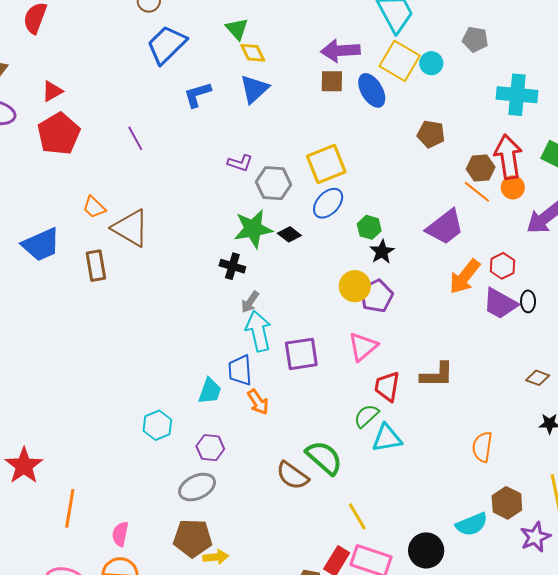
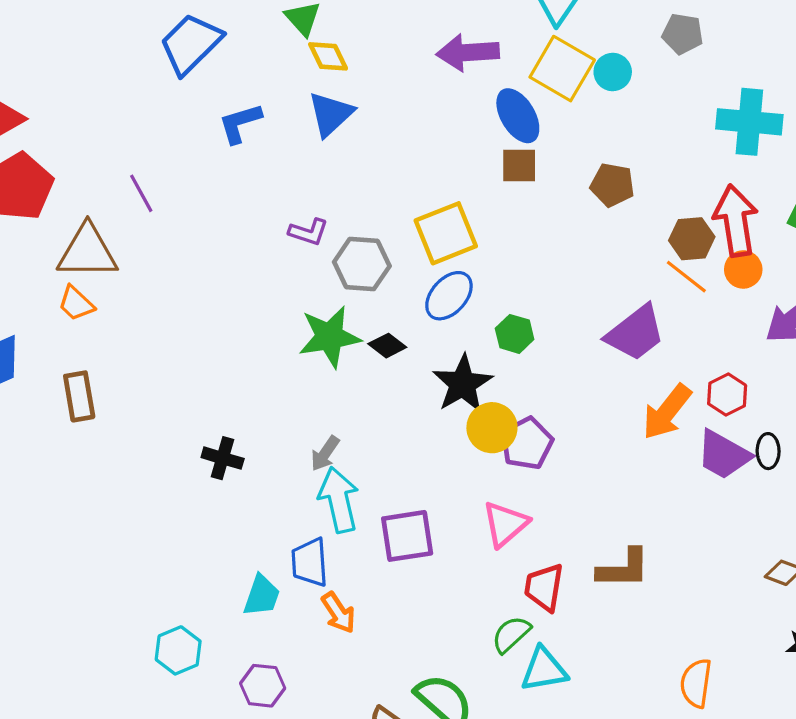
brown square: (332, 81) -> (519, 165), moved
brown triangle: (131, 228) -> (87, 252), moved, turned -30
black star: (382, 252) -> (463, 384), moved, size x1.5
black cross: (232, 266) -> (223, 458), moved

